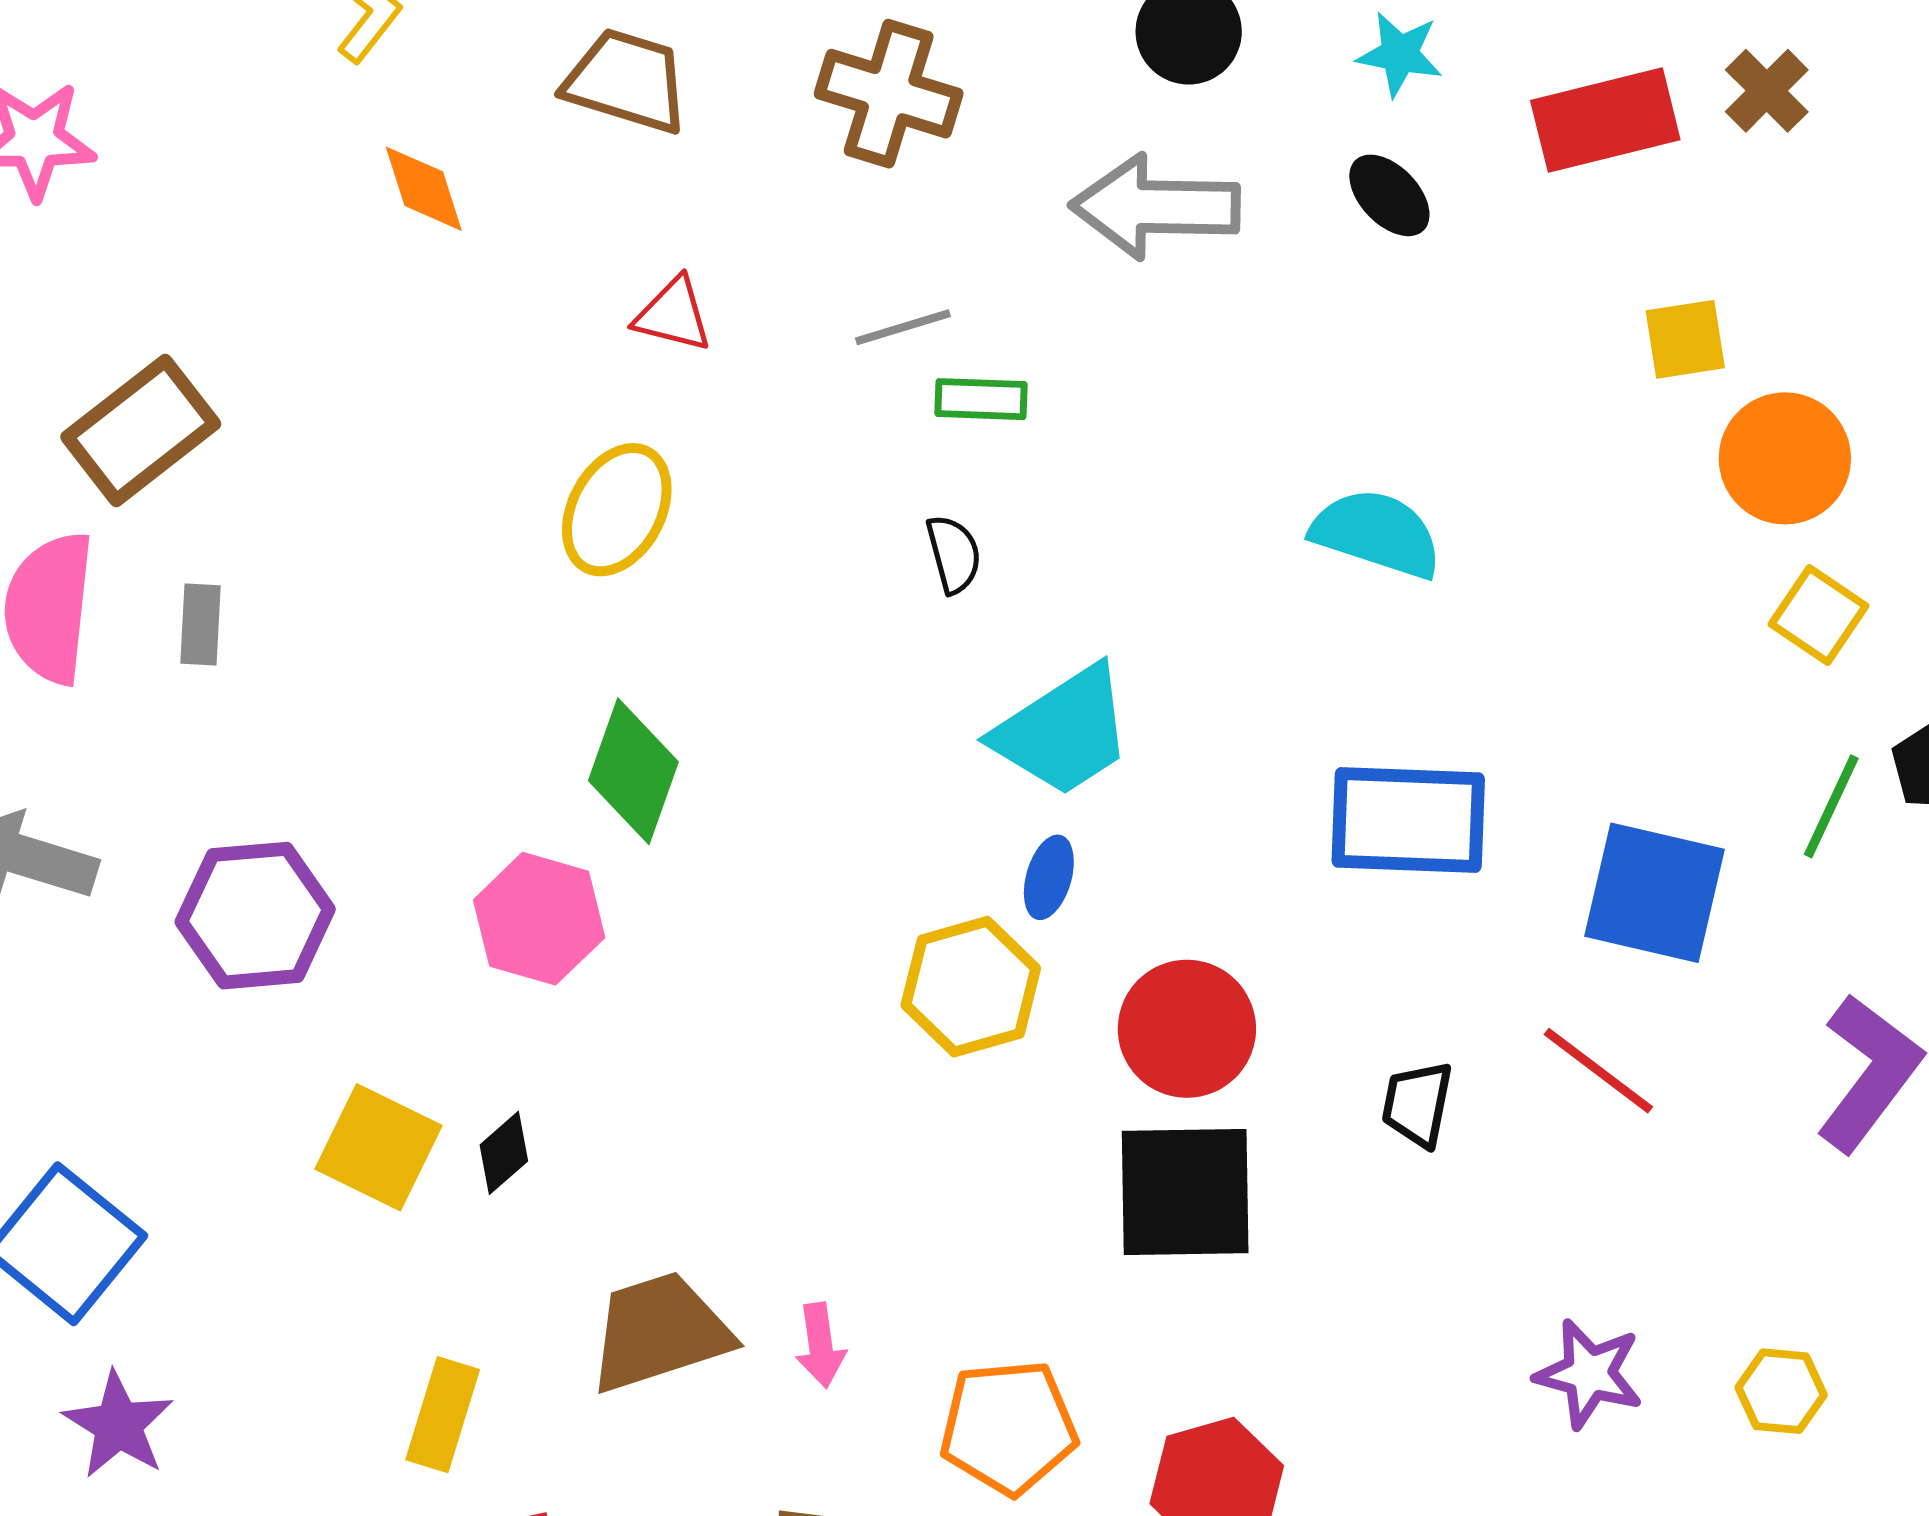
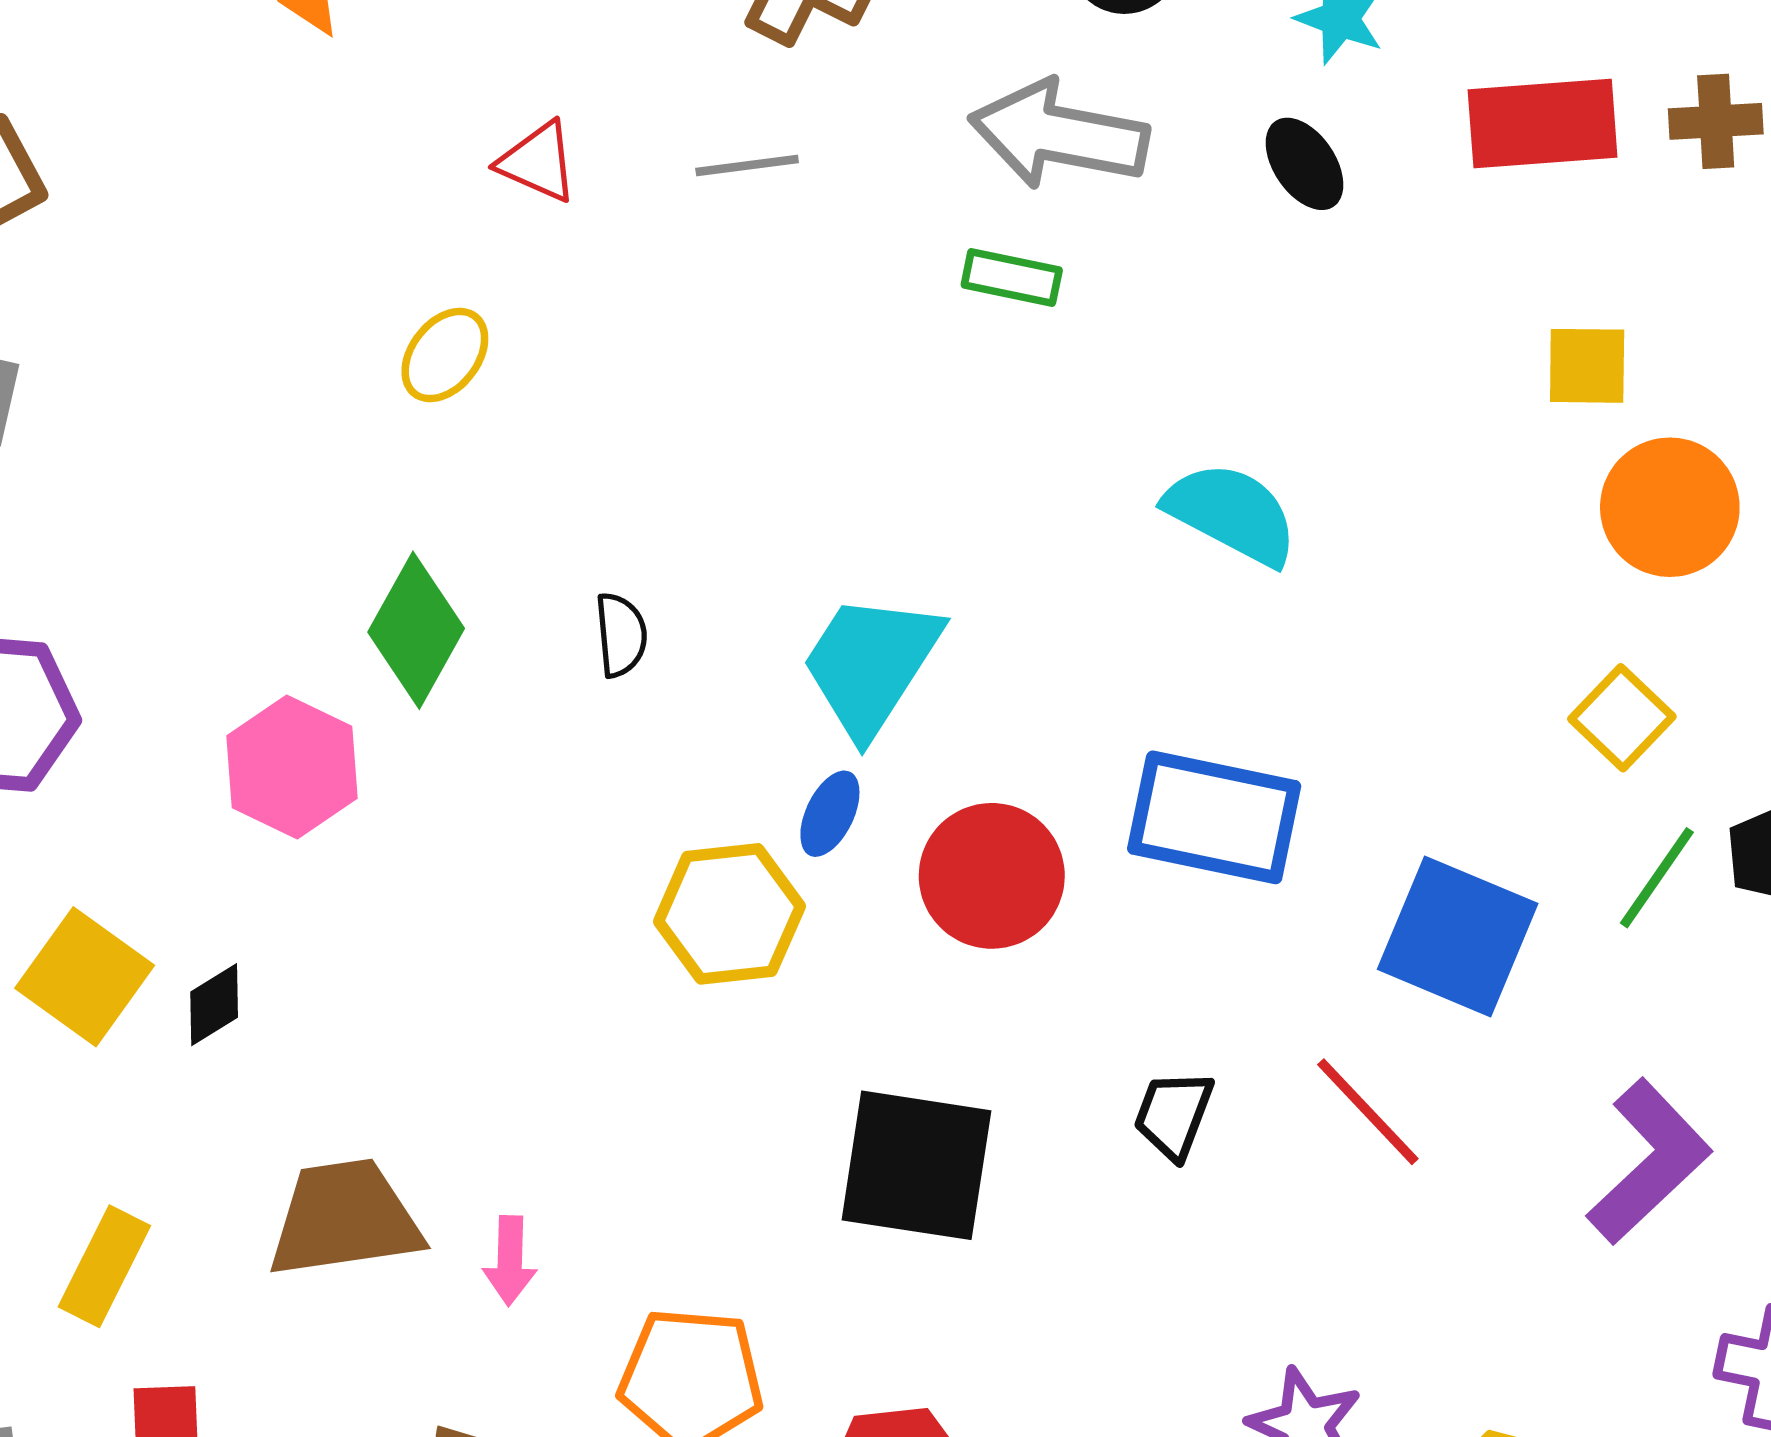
brown cross: (1767, 91) -> (1716, 121), turned 32
gray line: (903, 327) -> (747, 166), moved
green rectangle: (981, 399) -> (1012, 277), moved
yellow ellipse: (617, 510) -> (445, 355), size x0.7
black semicircle: (954, 554) -> (621, 635), moved
yellow square: (1819, 615) -> (1622, 718), moved
cyan trapezoid: (1063, 731) -> (871, 664), turned 146
red circle: (1187, 1029) -> (992, 876), moved

